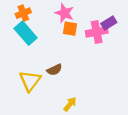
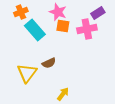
purple rectangle: (109, 23) -> (98, 13), moved
cyan rectangle: (26, 33) -> (35, 30), moved

